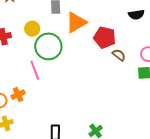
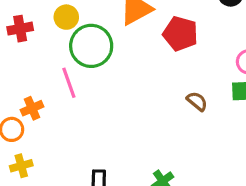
brown semicircle: (119, 55) -> (197, 101), moved
orange cross: (18, 95) -> (32, 108), moved

